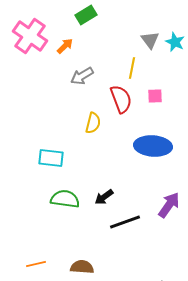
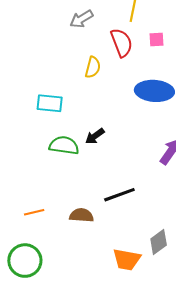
black arrow: (104, 197) -> (95, 136), moved
black line: (125, 222) -> (119, 195), moved

